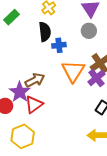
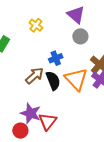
black semicircle: (45, 32) -> (53, 81), moved
brown arrow: (35, 80) -> (34, 76), moved

